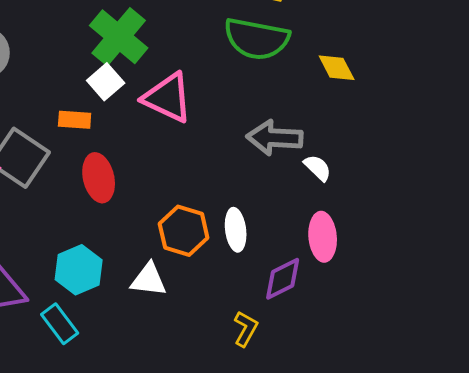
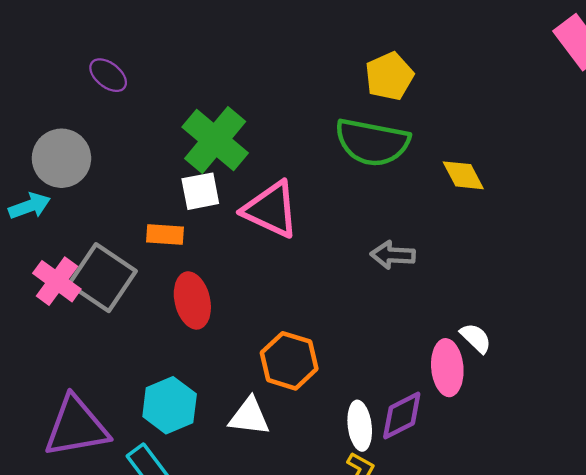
white square: (106, 82) -> (200, 191), turned 30
gray arrow: (275, 138) -> (393, 255), size x0.7
white semicircle: (318, 168) -> (476, 338), moved
white ellipse: (236, 230) -> (360, 426), moved

